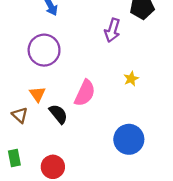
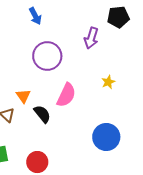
purple circle: (44, 50) -> (47, 56), moved

